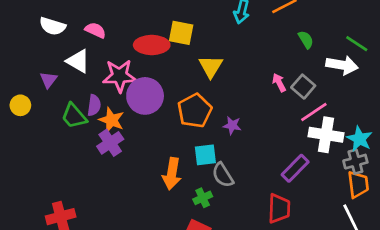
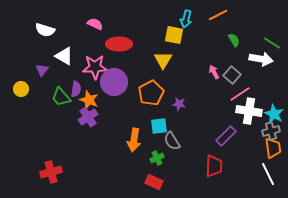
pink semicircle: (95, 30) -> (95, 24), moved
yellow square: (181, 33) -> (174, 35), moved

